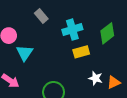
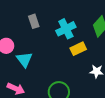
gray rectangle: (41, 16) -> (34, 21), turned 32

